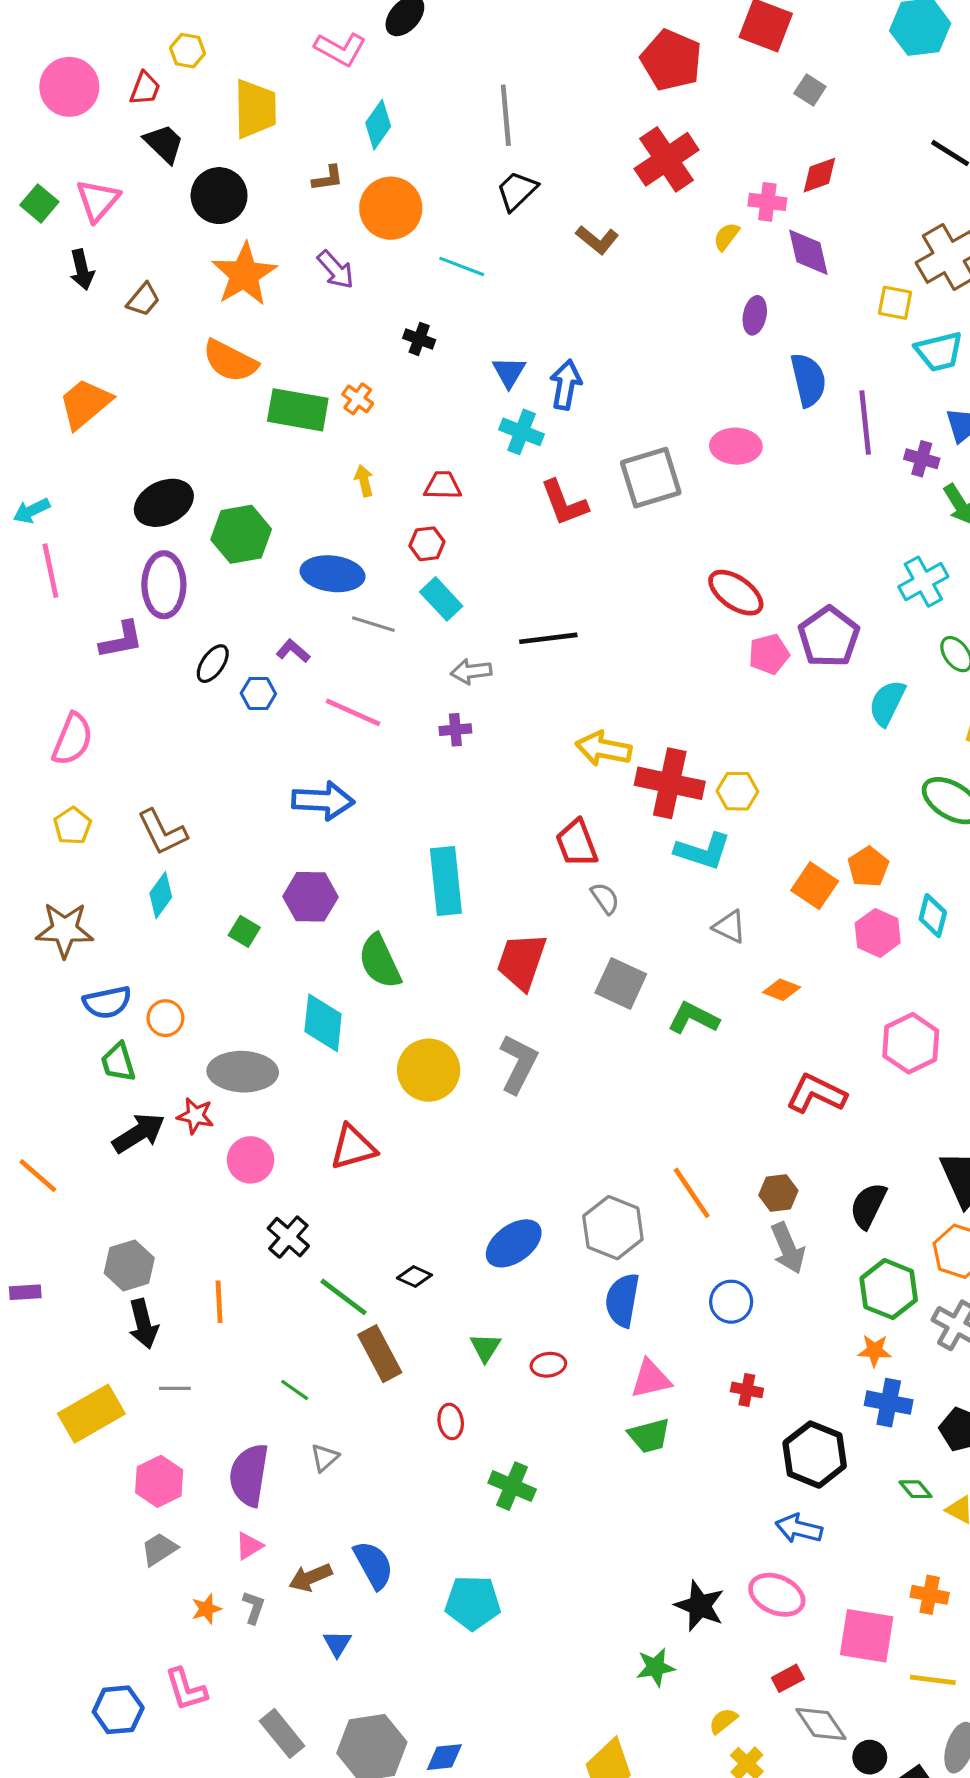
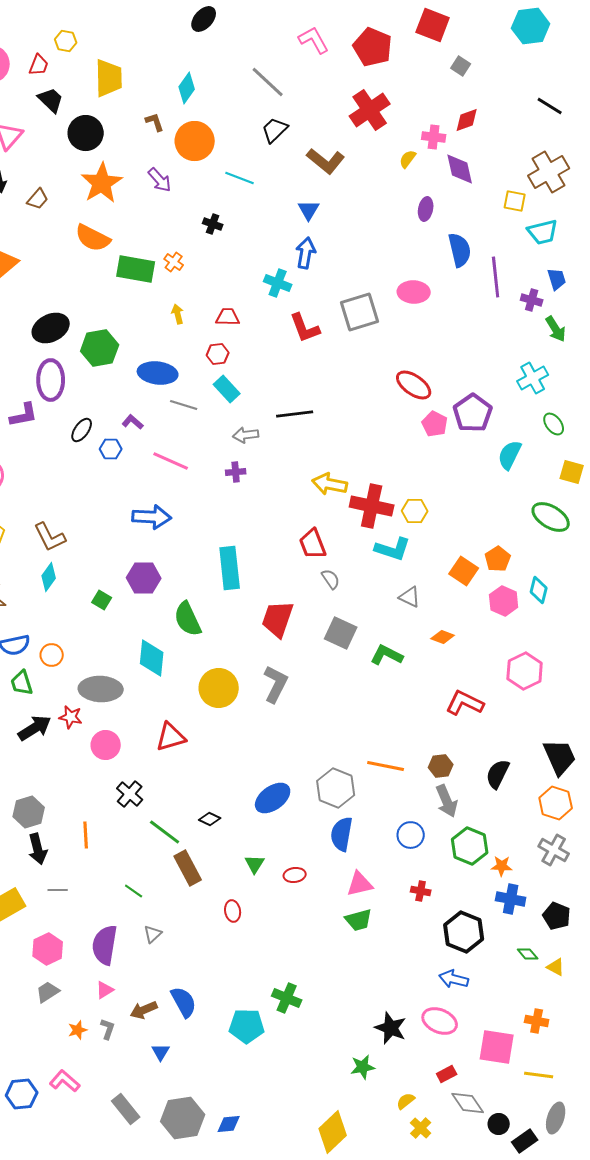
pink L-shape: (340, 49) -> (314, 40), moved, turned -148
gray line: (506, 115) -> (268, 82), turned -42
brown L-shape: (328, 178) -> (155, 122), turned -100
brown L-shape: (597, 240) -> (326, 161), size x1.4
blue triangle: (509, 372) -> (309, 210), moved
pink pentagon: (769, 654) -> (435, 424), turned -30
orange line: (692, 1193) -> (386, 766), turned -45
green hexagon: (889, 1289) -> (470, 846), moved
green cross: (512, 1486) -> (287, 998), moved
pink L-shape: (186, 1689) -> (65, 1081), turned 148

